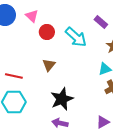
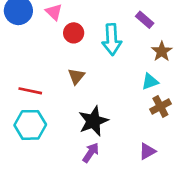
cyan arrow: (76, 37) -> (112, 40), turned 45
purple arrow: (60, 123) -> (91, 153), turned 112

